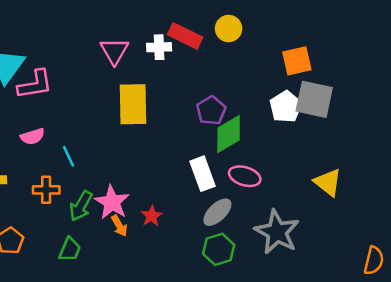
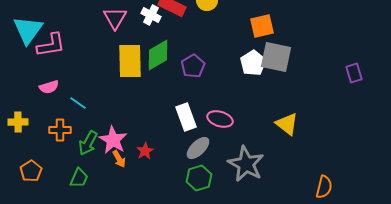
white cross: (159, 47) -> (151, 15), turned 30
green diamond: (229, 134) -> (158, 55), moved
cyan line: (68, 156) -> (78, 103), turned -30

